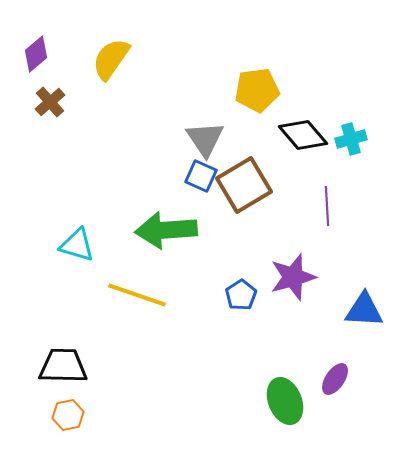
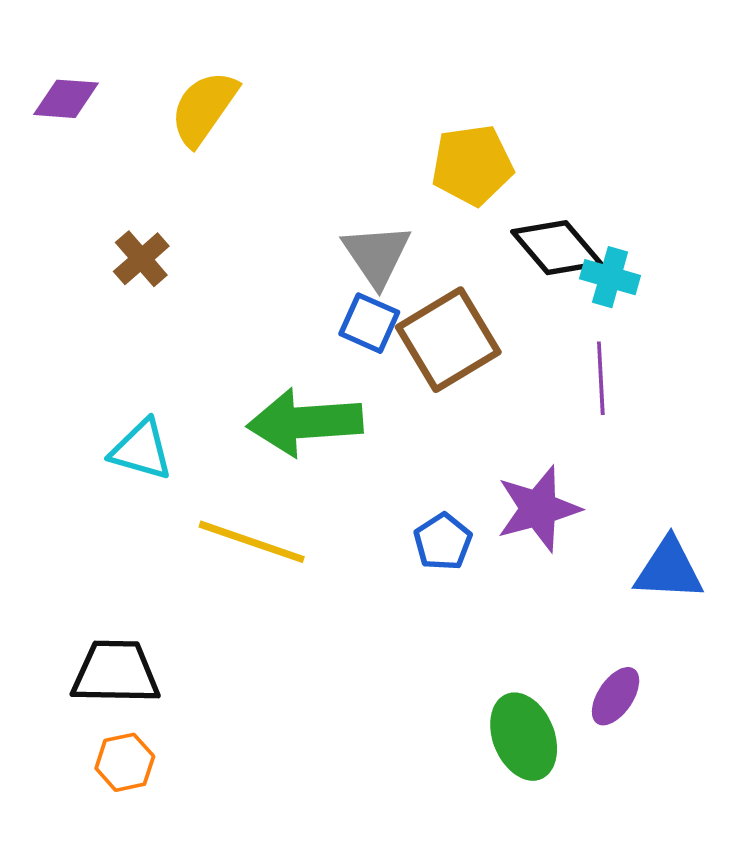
purple diamond: (36, 54) -> (66, 99), turned 45
brown cross: (50, 102) -> (141, 259), moved
cyan cross: (351, 139) -> (610, 277), moved, turned 32

